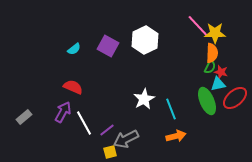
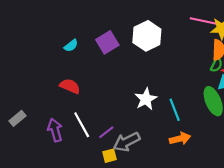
pink line: (198, 26) -> (204, 21), turned -35
purple square: (108, 46) -> (107, 42), turned 30
purple arrow: (63, 112) -> (55, 130), moved, turned -45

